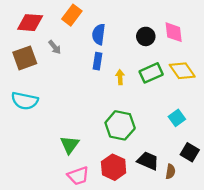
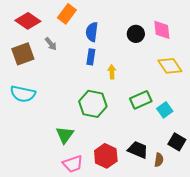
red diamond: (30, 23) -> (28, 21), turned 30
green rectangle: (151, 73) -> (141, 100), moved
green hexagon: (120, 125) -> (93, 104), moved

